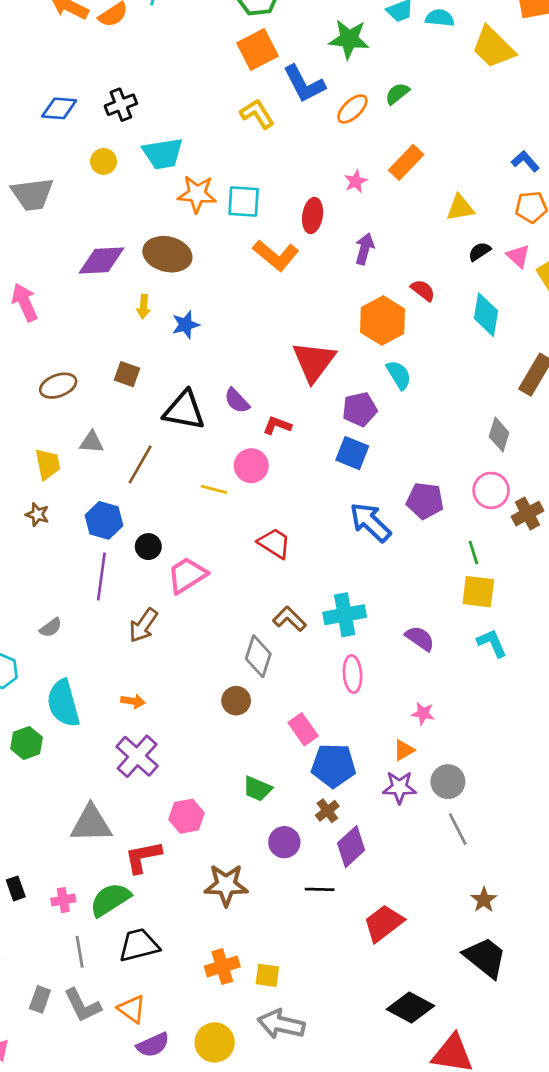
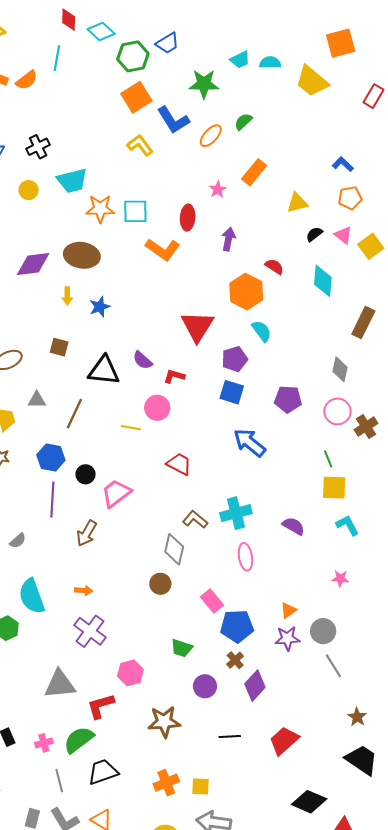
purple pentagon: (425, 501) -> (288, 399), moved
pink star: (423, 713) -> (340, 578), moved
black line: (320, 889) -> (230, 736), moved

